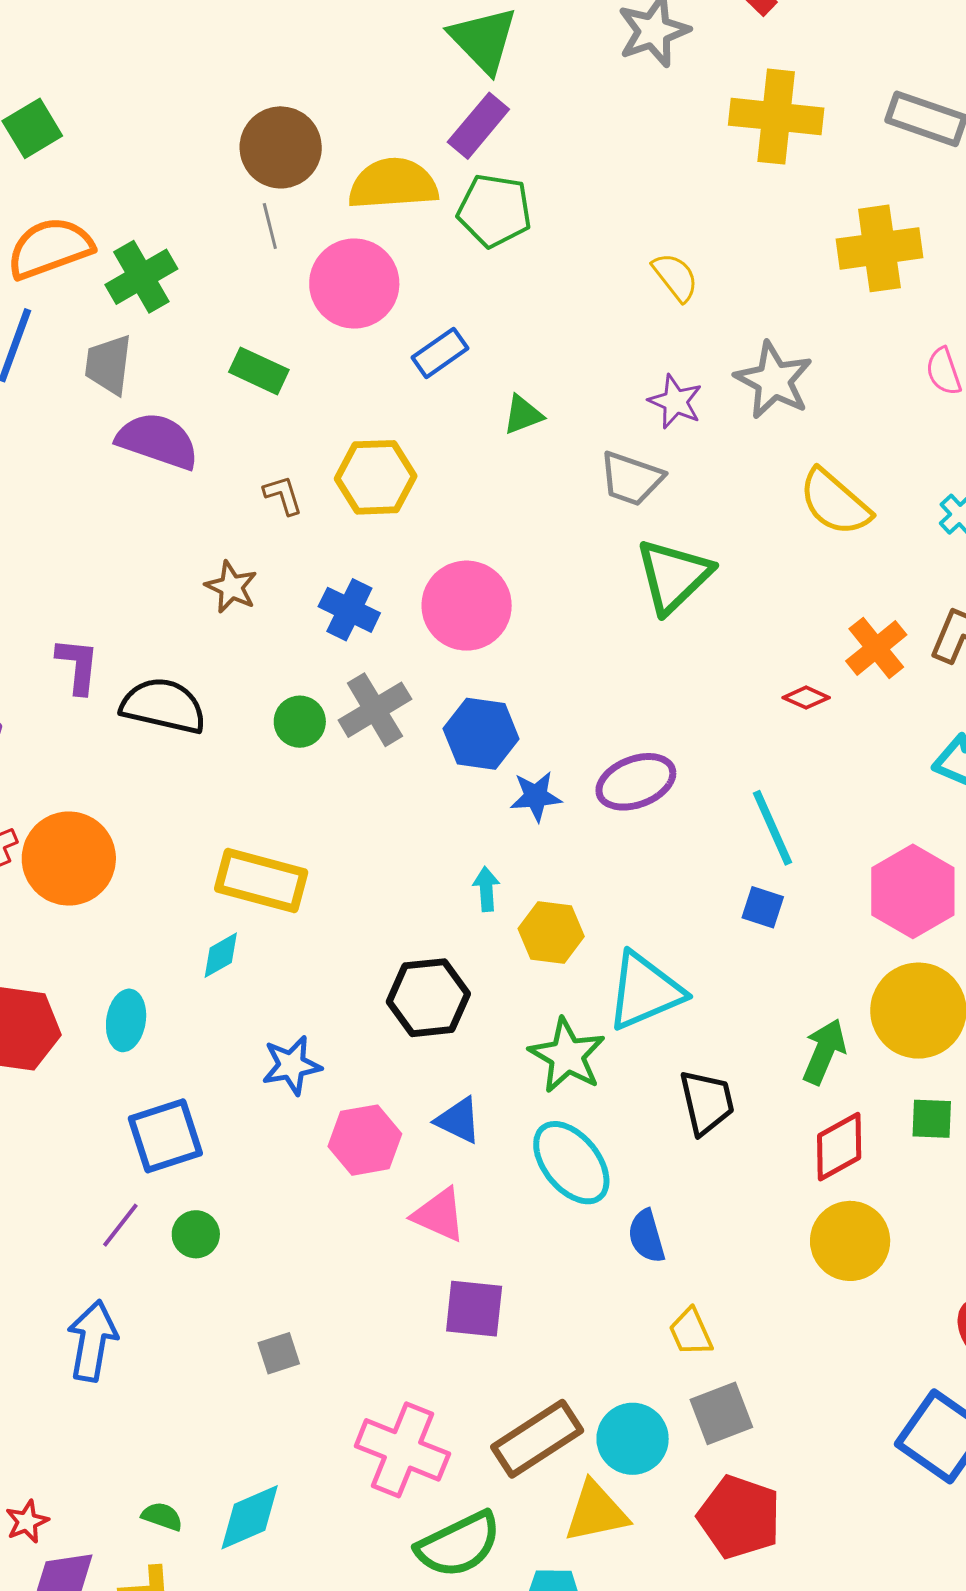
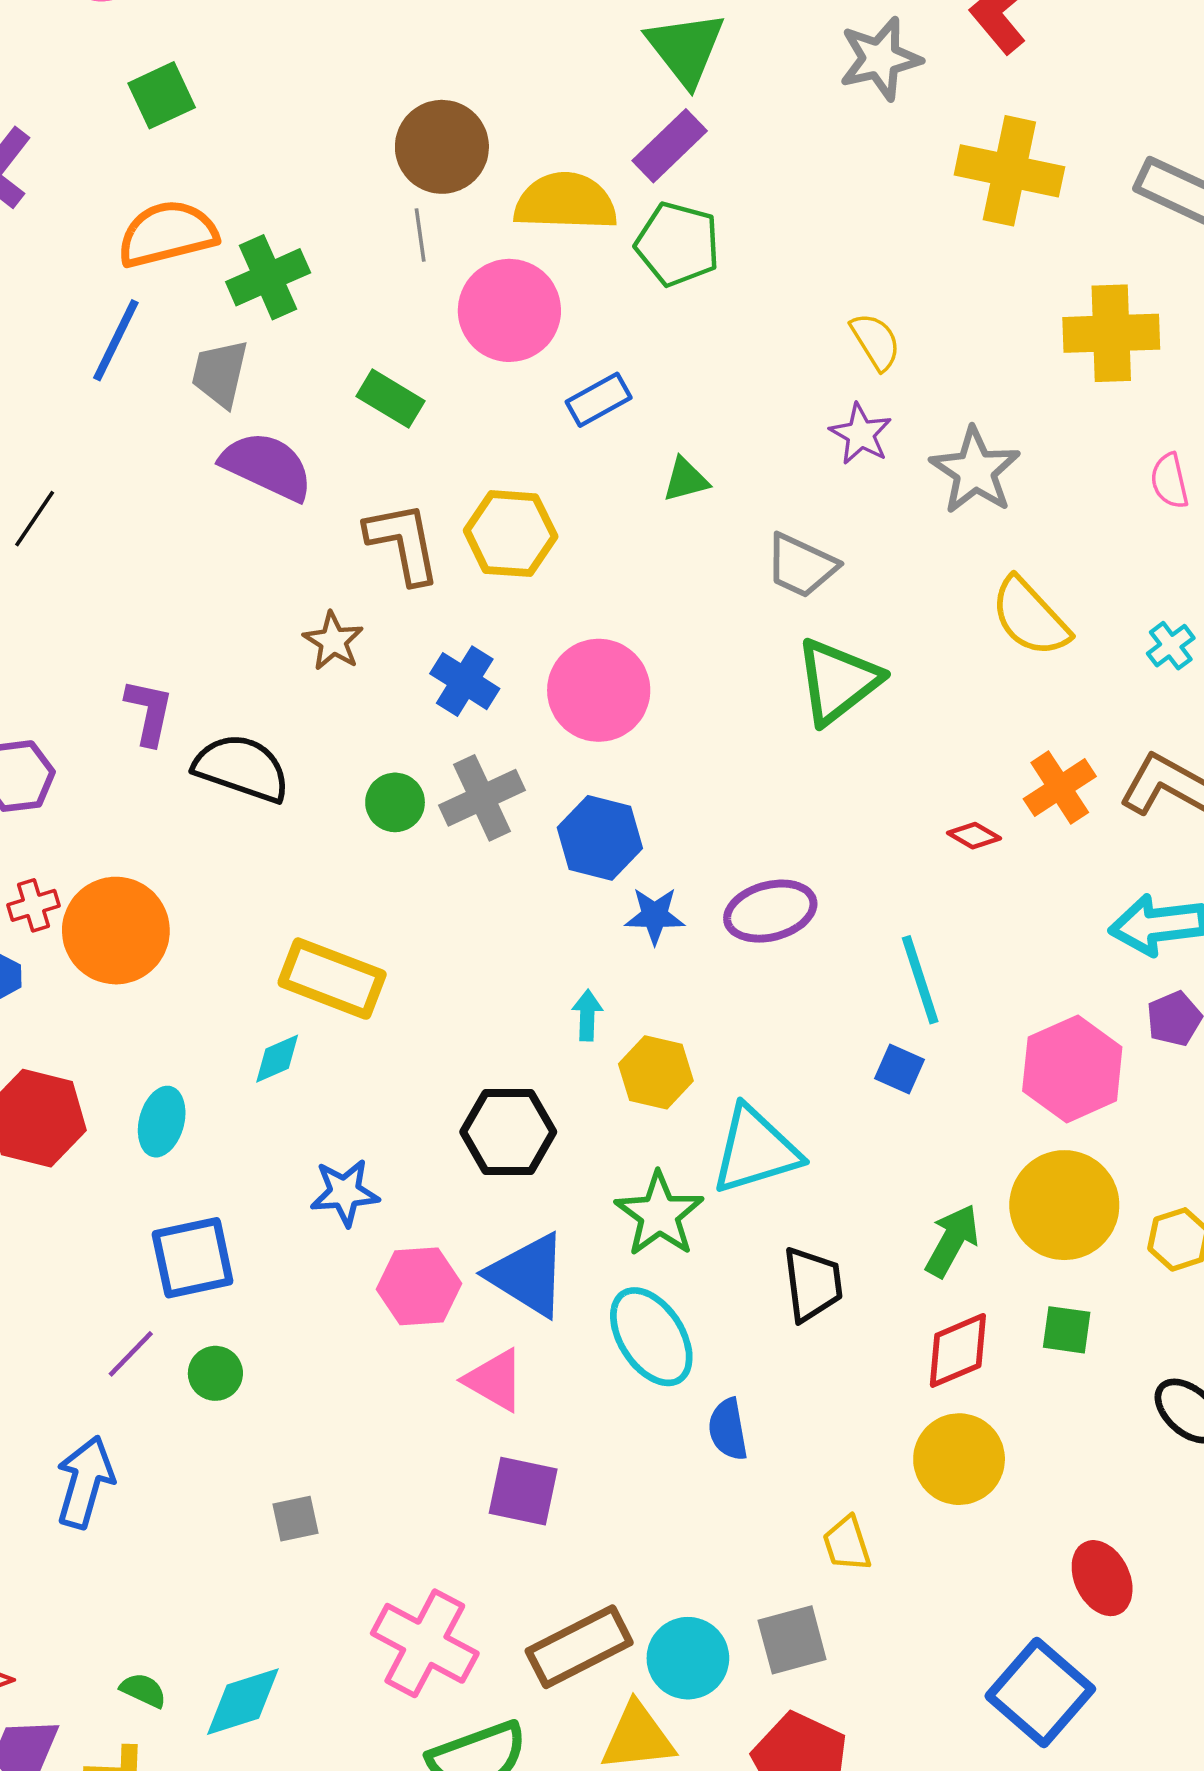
purple star: (675, 402) -> (861, 434), moved
brown L-shape: (283, 495) -> (403, 543), size x1.8
blue triangle: (458, 1120) -> (528, 1275), size x1.6
yellow trapezoid: (691, 1332) -> (847, 1544), moved

